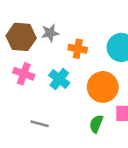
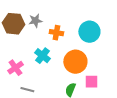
pink cross: (24, 74) -> (15, 68), moved, turned 35

